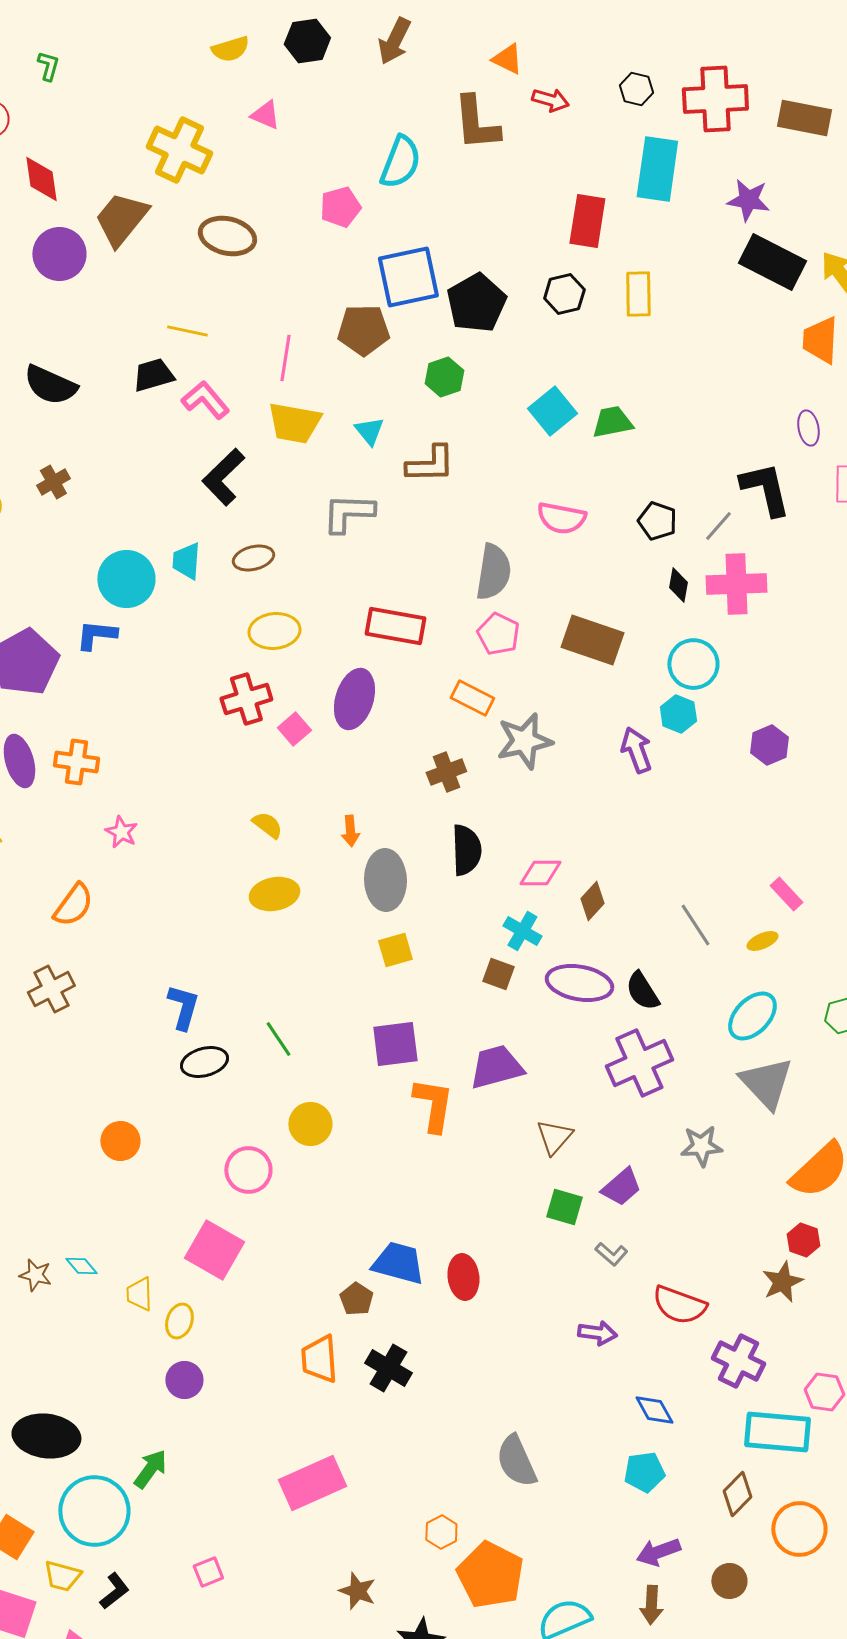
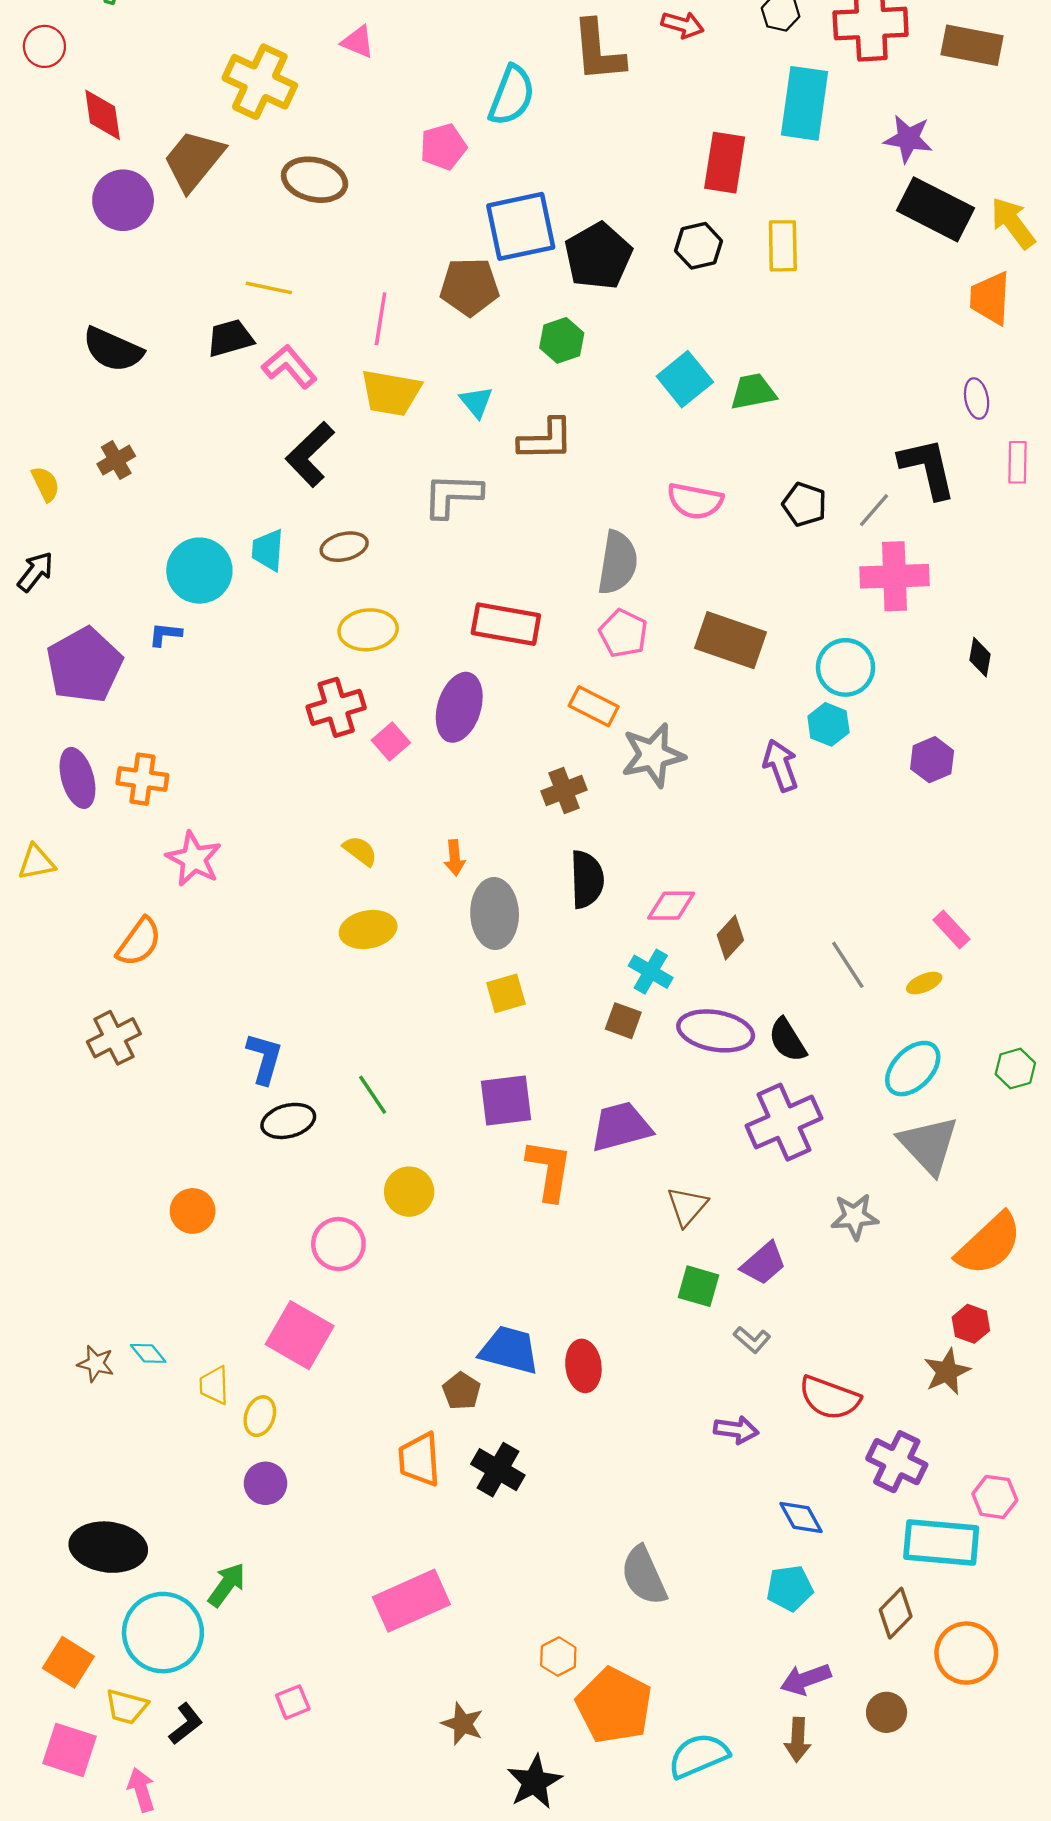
black diamond: (678, 585) -> (980, 657), moved
blue L-shape: (96, 635) -> (165, 634), size x0.7
pink star: (121, 832) -> (194, 859), size x1.5

